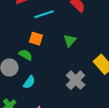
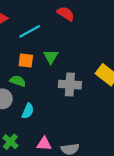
green triangle: (70, 40) -> (51, 57), moved
gray cross: (76, 80) -> (70, 85), moved, turned -30

